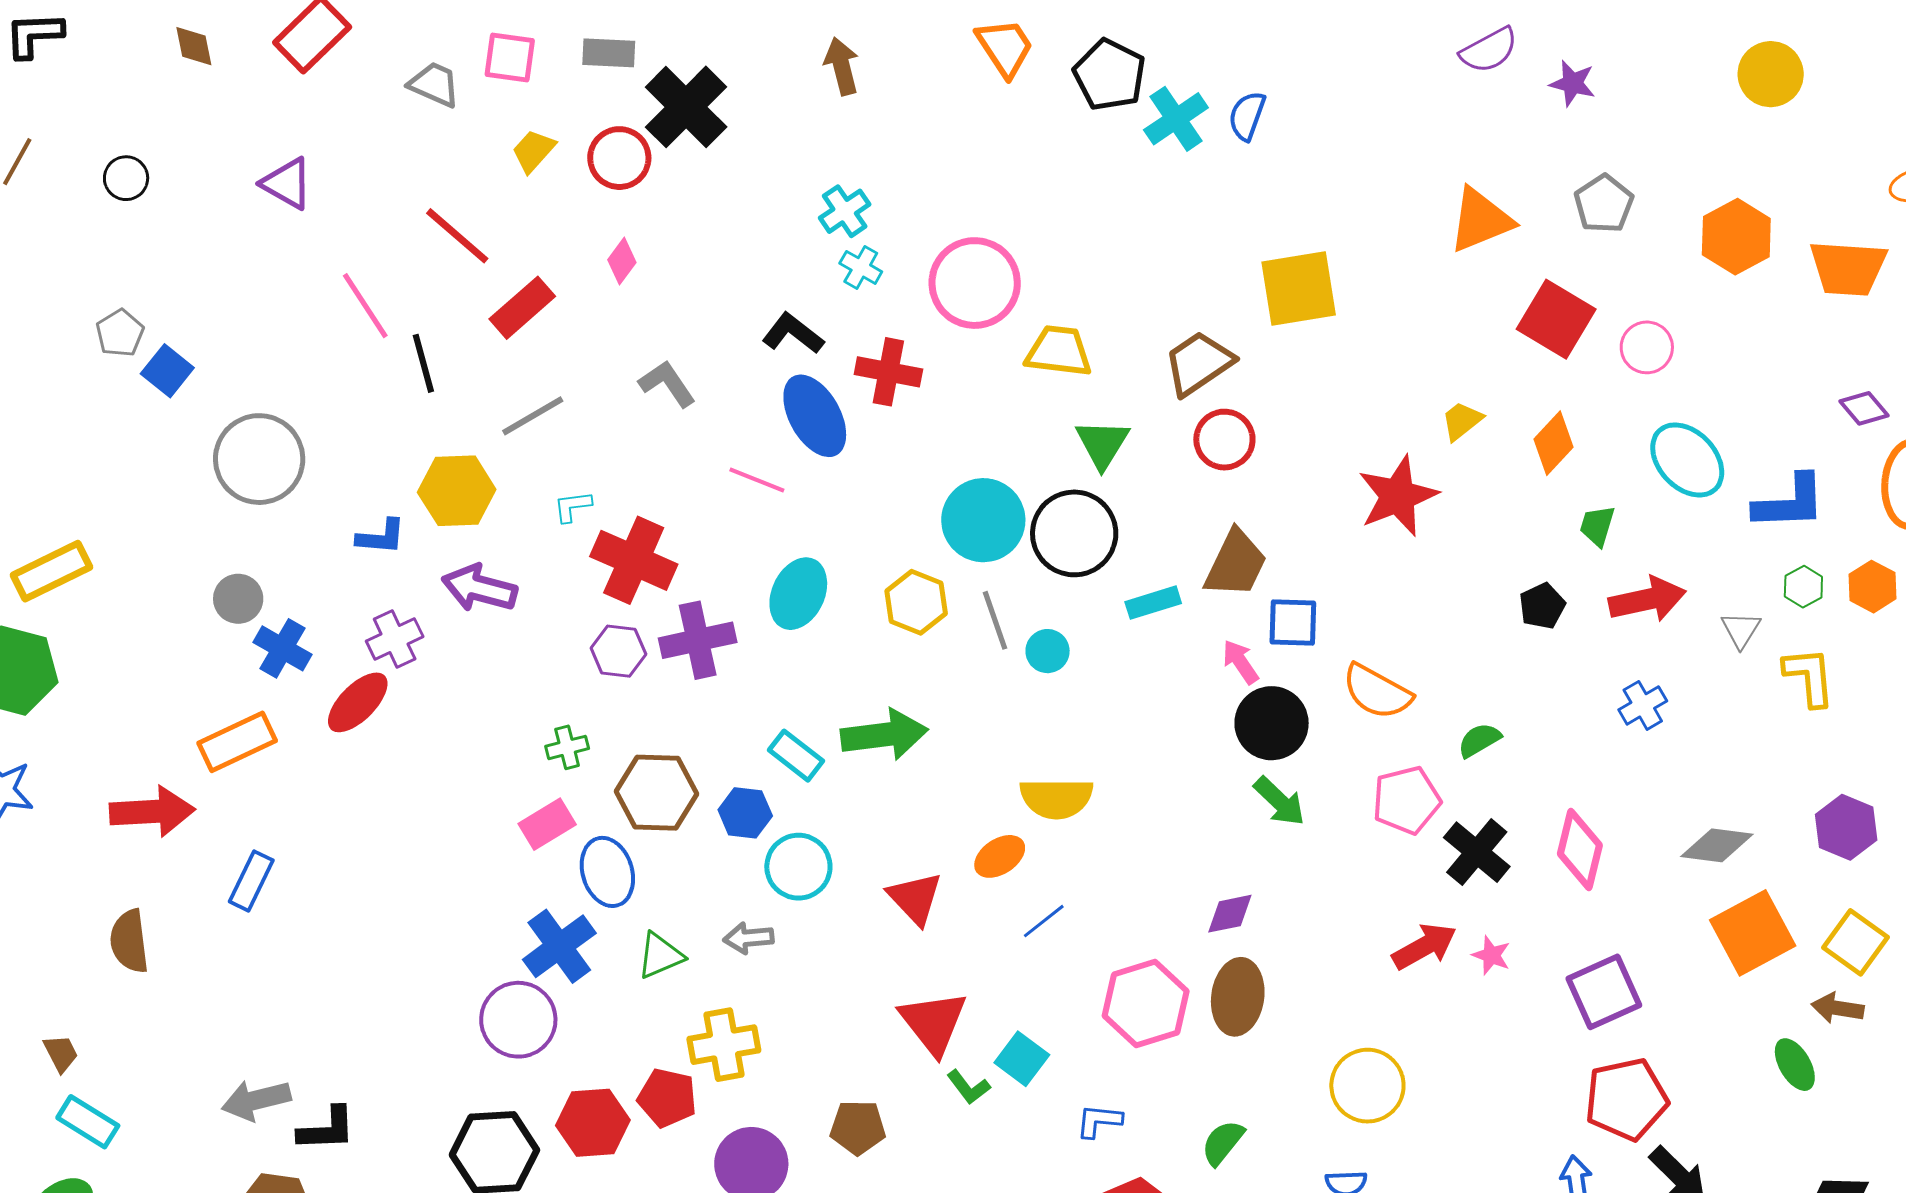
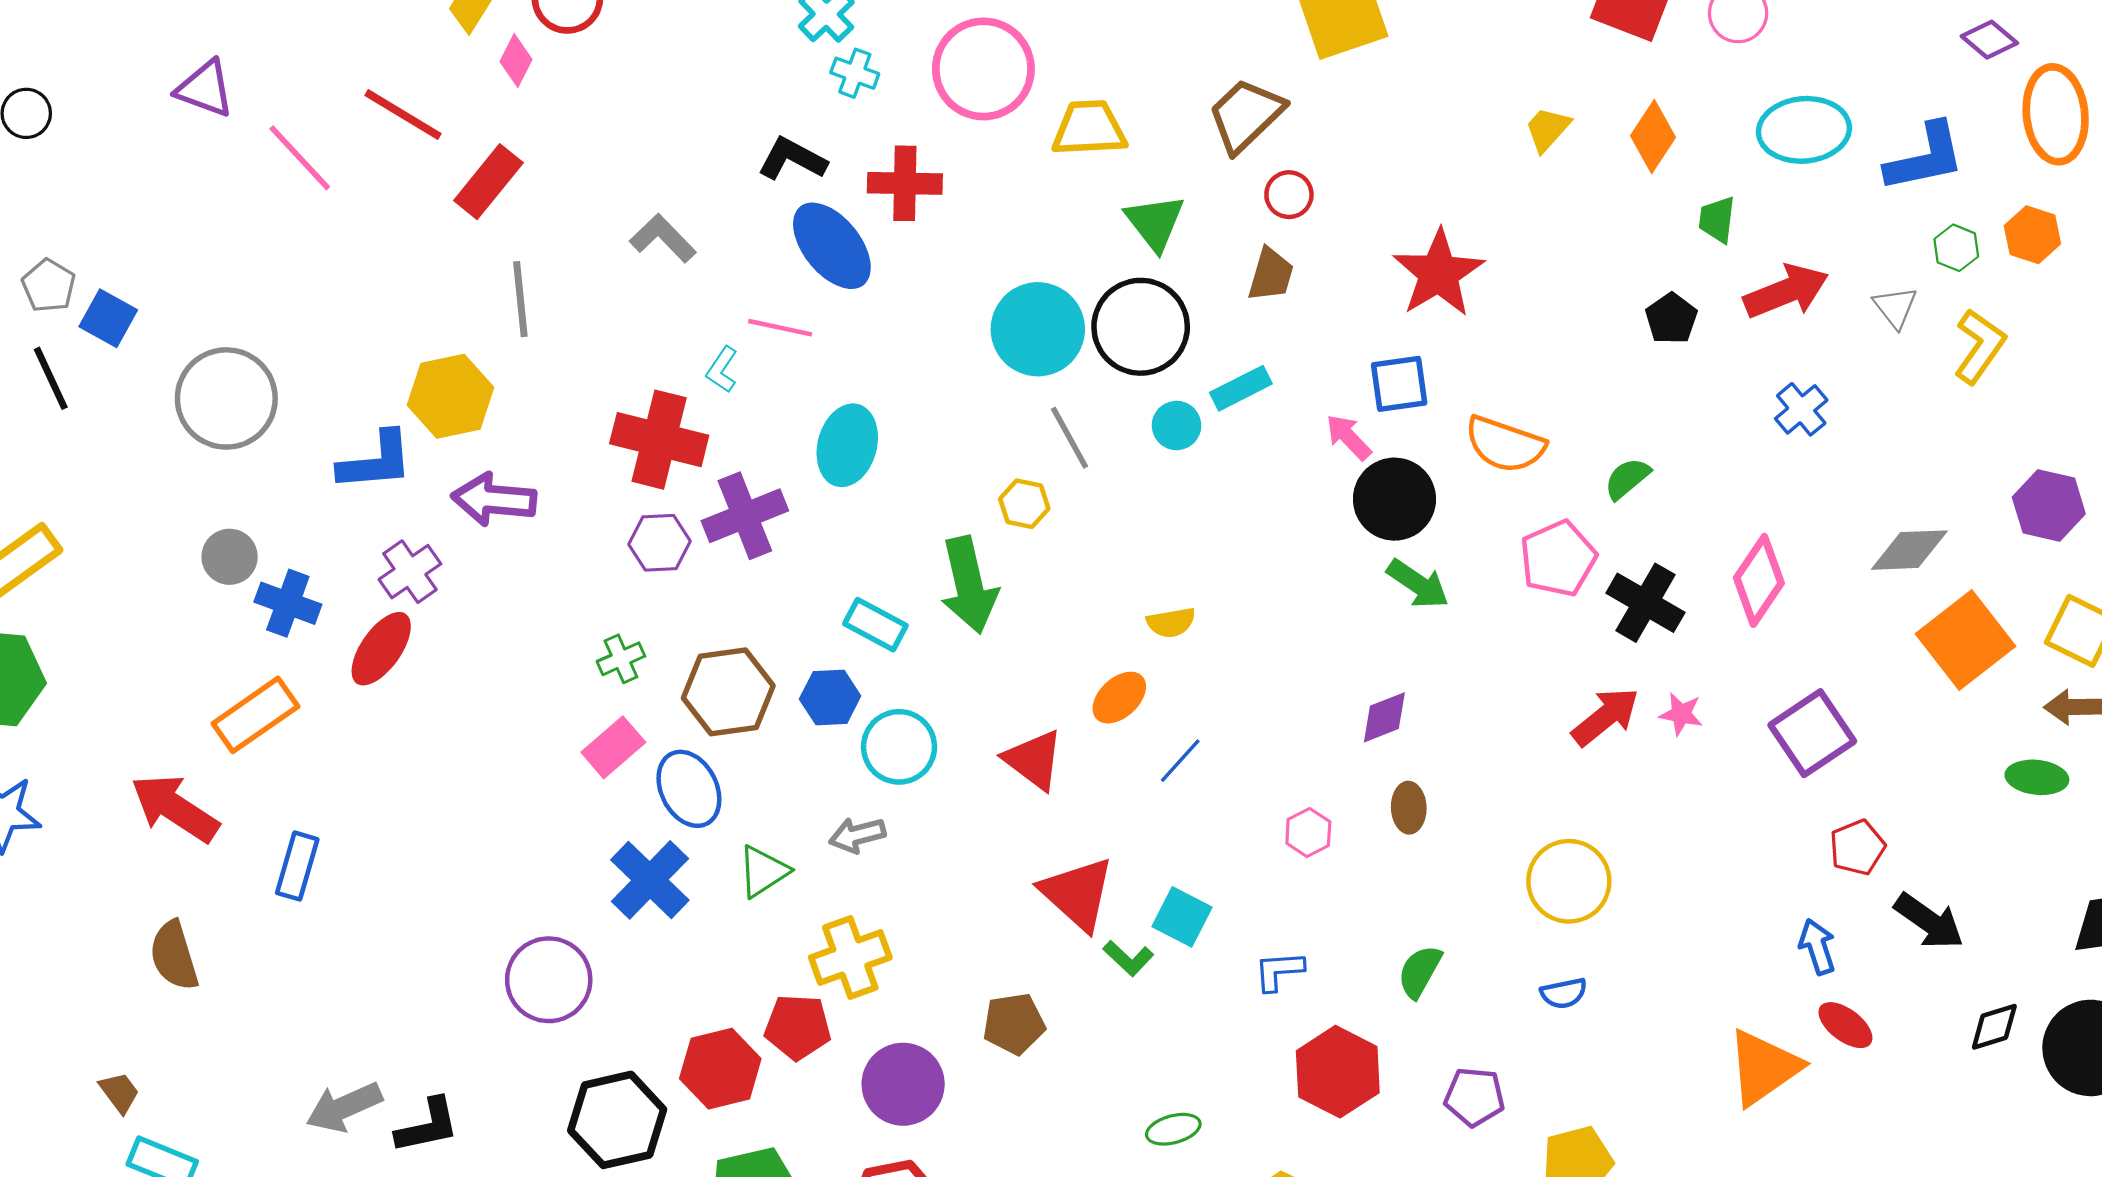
pink diamond: (622, 261) -> (516, 60), moved
pink line: (365, 306) -> (300, 158), moved
black line: (423, 363) -> (51, 378), moved
gray line: (533, 416) -> (520, 299), turned -56
red circle: (1224, 440) -> (1289, 195), size x0.7
cyan ellipse: (1687, 460) -> (1804, 130), turned -42
red star: (1398, 496) -> (1439, 273), moved
cyan L-shape: (572, 506) -> (722, 370), moved, turned -39
blue L-shape: (381, 537) -> (376, 461), size x1.4
brown trapezoid: (1236, 564) -> (1271, 275), moved, size x0.7
yellow hexagon: (916, 602) -> (1024, 504), moved, size x0.7
cyan circle: (1048, 651) -> (1176, 425), moved
yellow L-shape: (1809, 677) -> (1980, 346), turned 50
green arrow: (884, 735) -> (969, 585), turned 94
yellow semicircle: (1056, 798) -> (1171, 623), size x0.6
red arrow: (152, 812) -> (175, 808), turned -134
pink diamond: (1580, 850) -> (1759, 580), turned 30
brown ellipse: (1238, 997) -> (1409, 808), size x0.6
pink hexagon: (1146, 1003) -> (1308, 832), size x0.5
purple circle: (518, 1020) -> (549, 980), moved
green ellipse: (1795, 1065) -> (2037, 777), turned -44
red pentagon: (1626, 1099) -> (1857, 847), size x0.6

